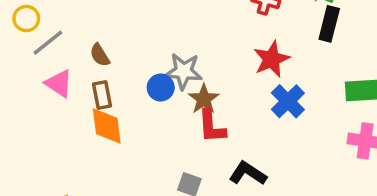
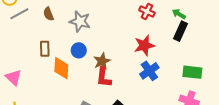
brown semicircle: (100, 55) -> (48, 14), moved
gray star: (184, 71) -> (80, 21), moved
pink triangle: (59, 84) -> (13, 77), moved
orange diamond: (107, 126) -> (61, 68), moved

